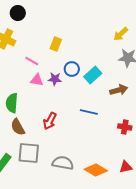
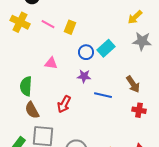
pink line: (32, 61) -> (48, 24), moved
cyan rectangle: (93, 75) -> (106, 48), moved
purple star: (55, 79) -> (84, 76), moved
brown arrow: (119, 90) -> (133, 84), moved, turned 72

